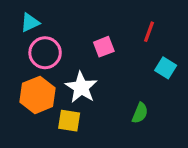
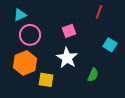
red line: (149, 32) -> (99, 12), moved
white star: (81, 87) -> (67, 58), moved

